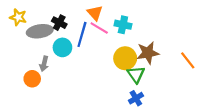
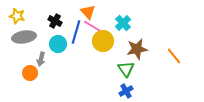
cyan cross: (123, 25) -> (123, 23), moved, turned 35
gray ellipse: (40, 31) -> (24, 37), moved
yellow circle: (125, 58) -> (103, 41), moved

